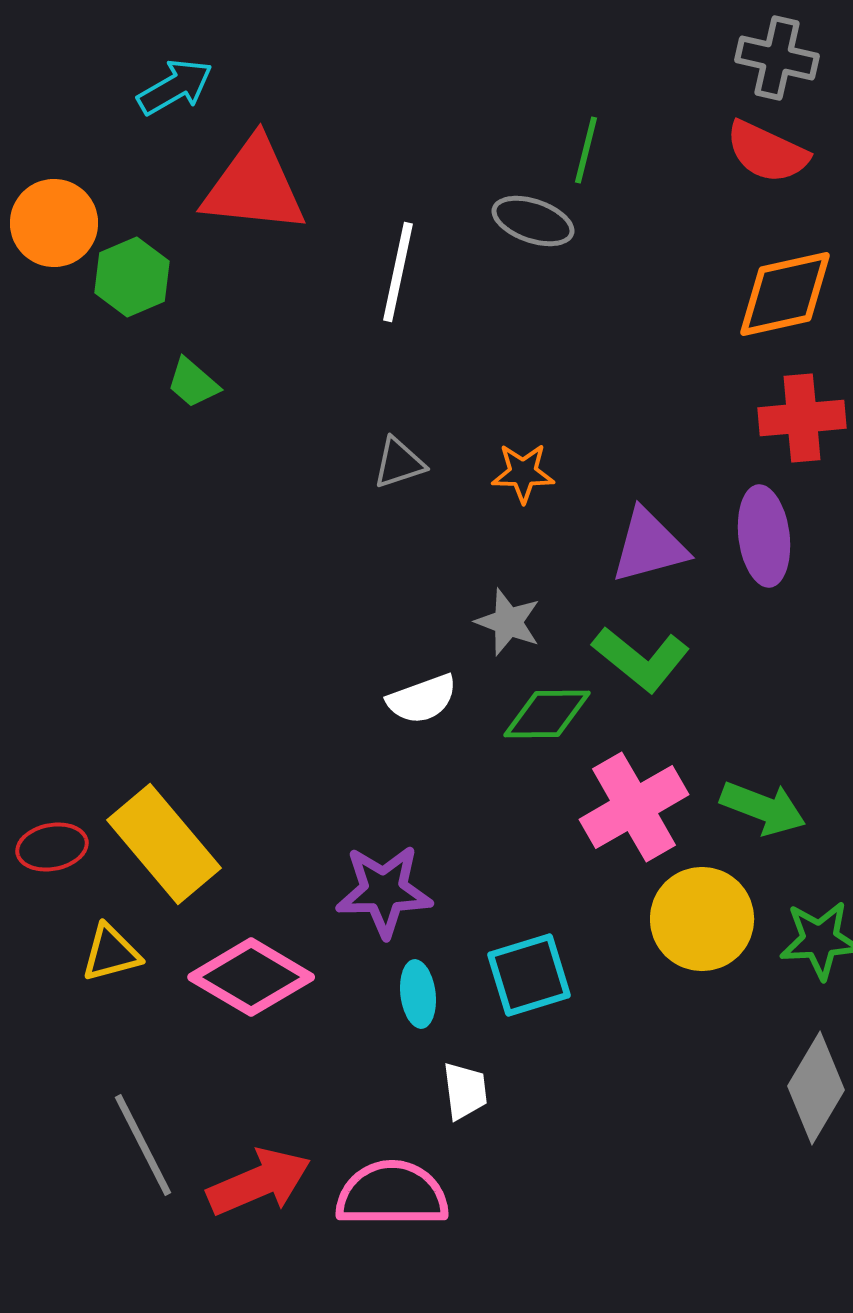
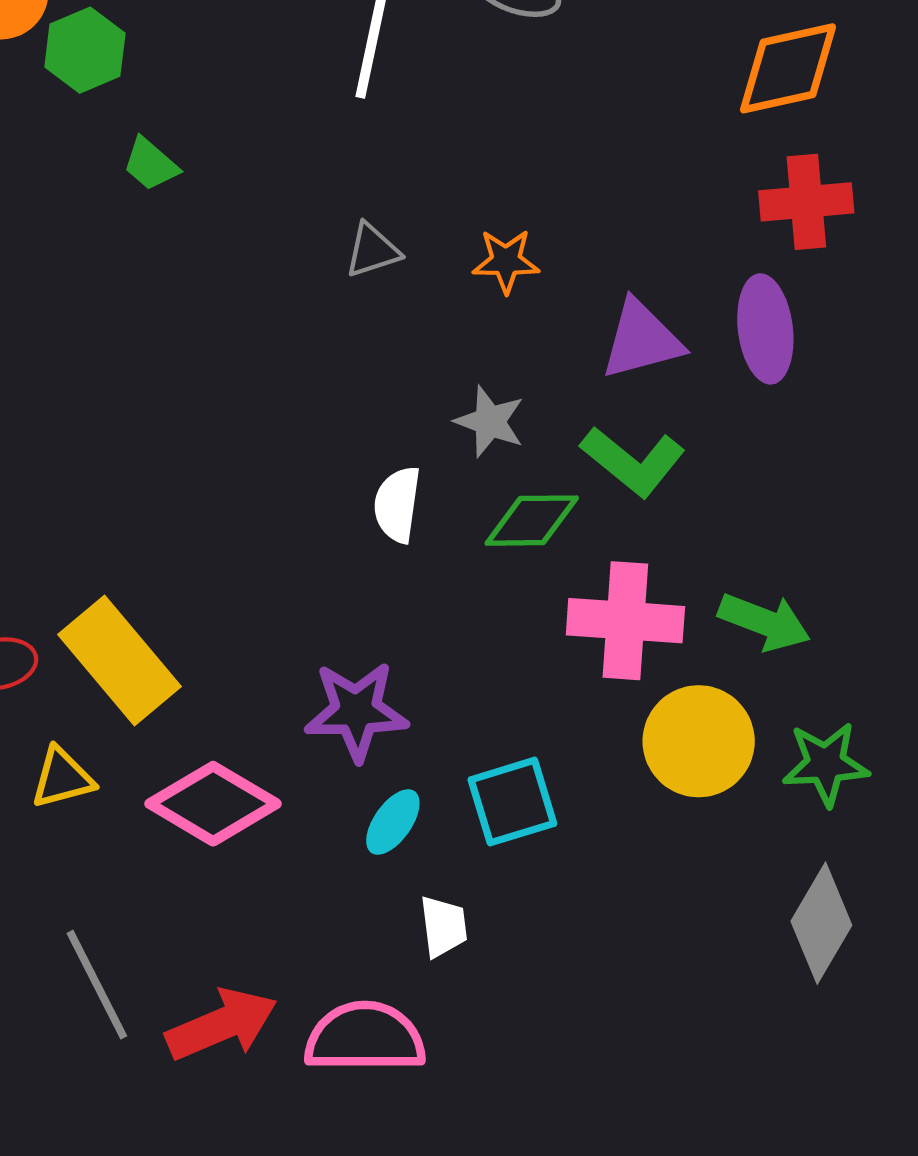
white semicircle: (422, 699) -> (397, 504), turned 118
pink cross: (634, 807) -> (625, 621), turned 34
cyan ellipse: (418, 994) -> (393, 822), turned 42

